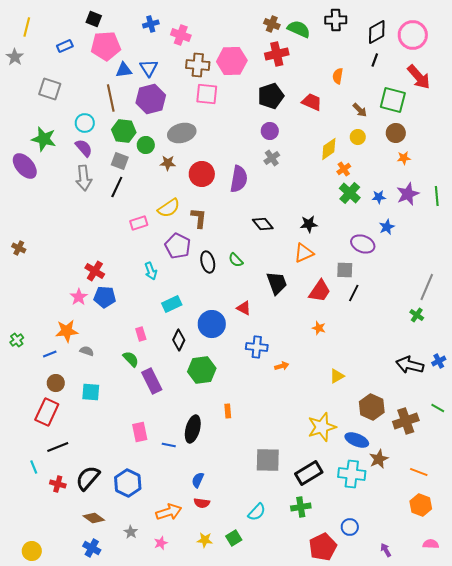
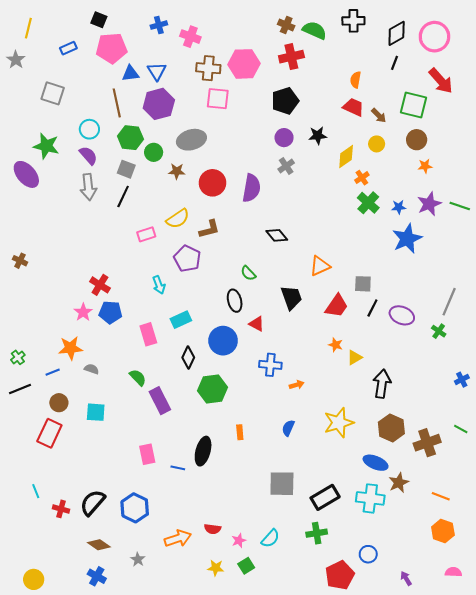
red trapezoid: (312, 102) -> (353, 107), moved
green line: (437, 196) -> (460, 206), turned -66
brown L-shape: (199, 218) -> (209, 229), turned 70
black star: (309, 224) -> (318, 135), moved
blue star: (387, 227) -> (407, 239), size x1.8
purple ellipse: (363, 244) -> (402, 315), moved
black ellipse: (208, 262) -> (235, 301), moved
pink rectangle: (141, 334) -> (148, 334), moved, size x1.5
black arrow: (410, 365) -> (382, 384), moved, turned 84
yellow triangle: (337, 376) -> (355, 357), moved
yellow star: (322, 427) -> (339, 423), moved
black line: (58, 447) -> (20, 389), moved
blue semicircle: (198, 480) -> (288, 428), moved
pink star: (161, 543) -> (239, 541), moved

